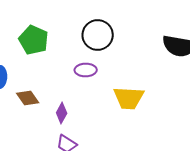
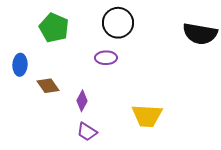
yellow trapezoid: (129, 98) -> (147, 116), moved

